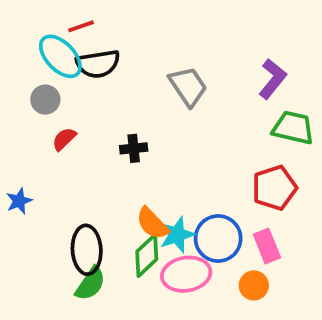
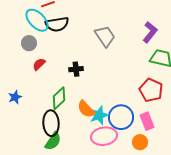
red pentagon: (274, 188) -> (151, 90), turned -30
green diamond: (147, 255) -> (59, 98), moved

